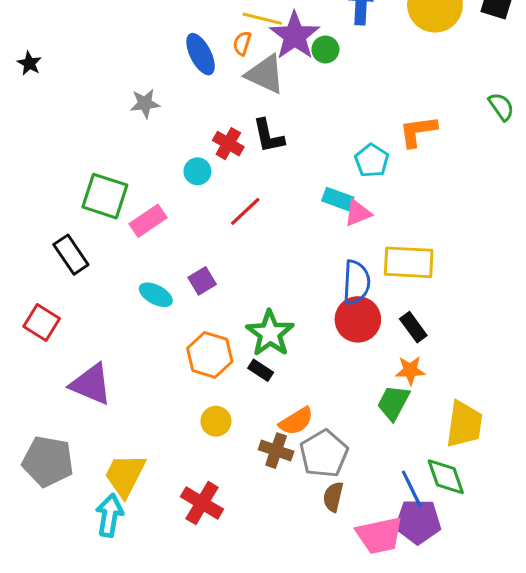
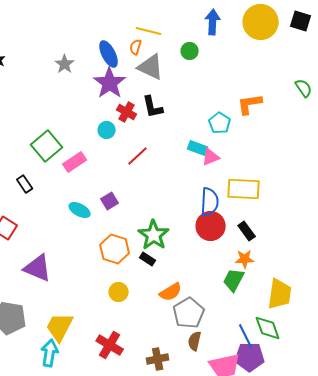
purple star: (295, 36) -> (110, 83), moved
gray star: (145, 103) -> (65, 64), moved, turned -30
green square: (105, 196) -> (47, 146), turned 32
black rectangle: (71, 255) -> (25, 184), size x0.7
brown cross: (276, 451) -> (158, 359), moved, turned -30

